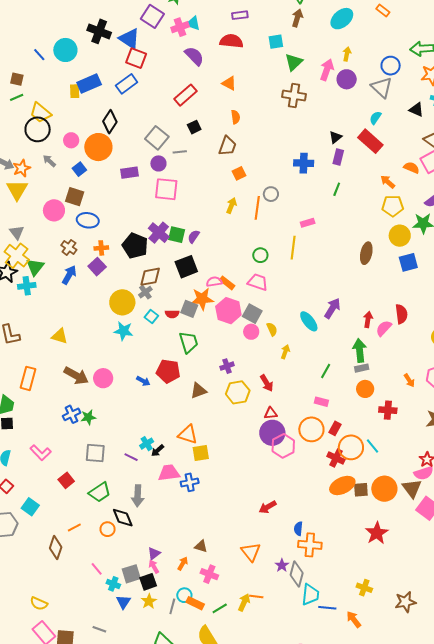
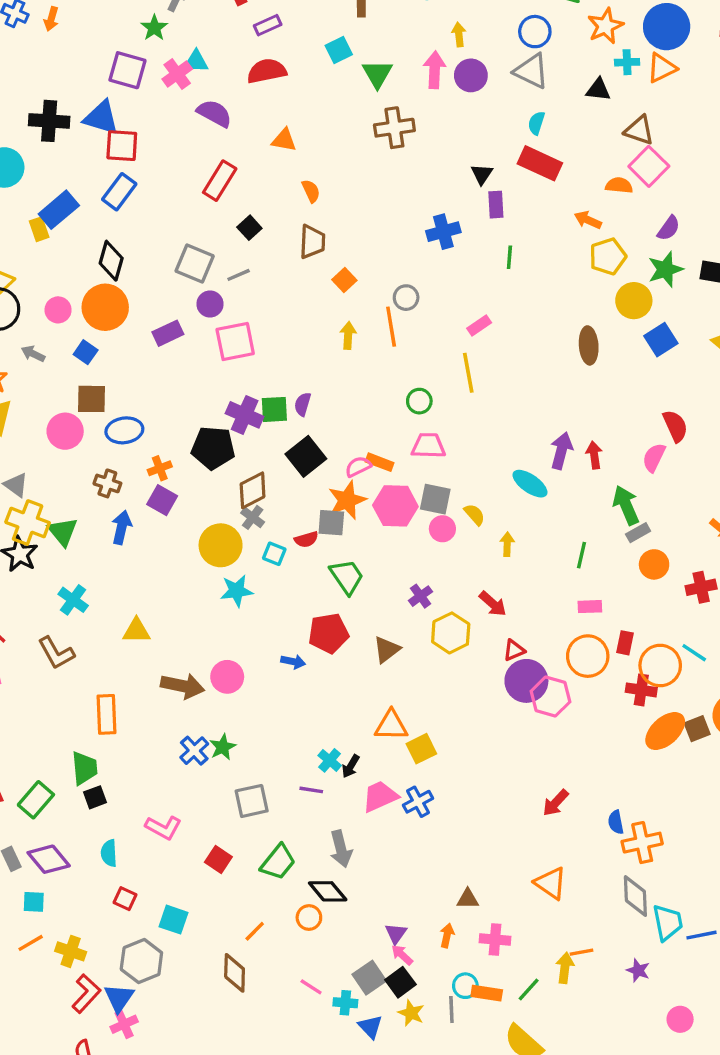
cyan cross: (27, 286) -> (73, 600), moved, turned -30
red arrow: (368, 319) -> (594, 455), moved
purple star: (282, 565) -> (638, 970), moved

